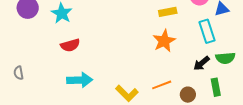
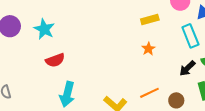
orange star: (164, 41) -> (148, 49), size x0.6
cyan arrow: (80, 80) -> (67, 94), turned 110

